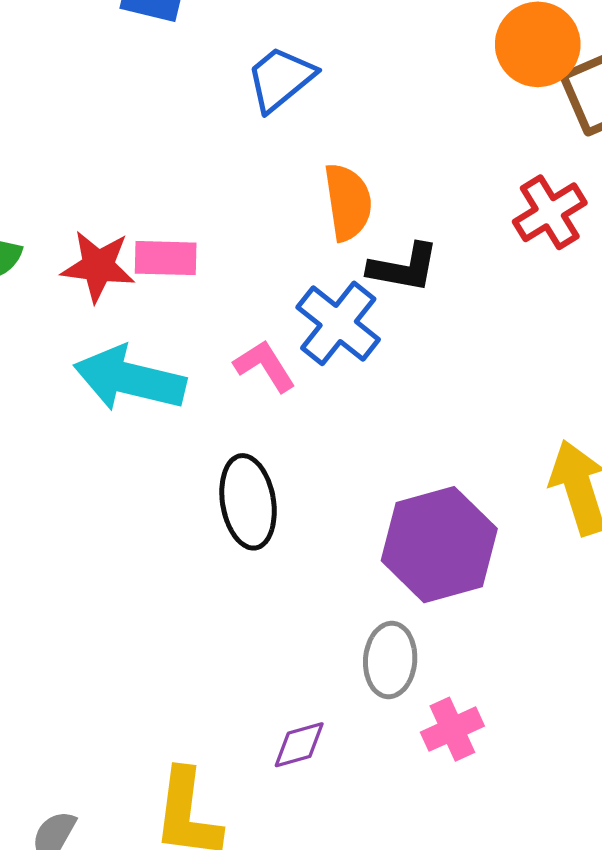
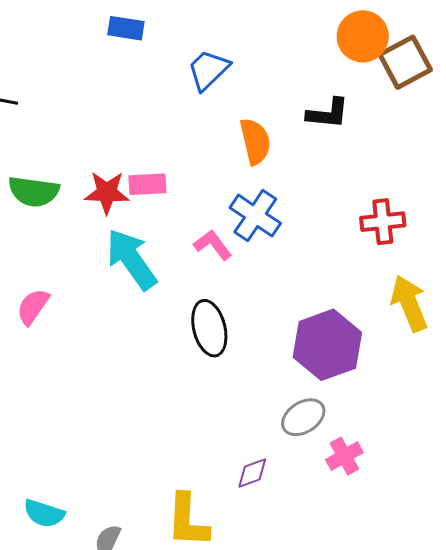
red cross: (550, 212) -> (383, 222), moved, turned 30
black L-shape: (404, 268) -> (328, 113), moved
cyan arrow: (130, 379) -> (131, 259), turned 46
gray ellipse: (390, 660) -> (303, 417), turned 57

